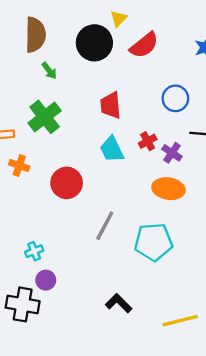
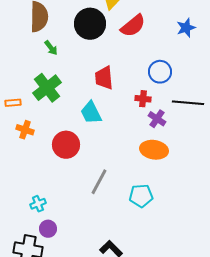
red cross: (148, 141) -> (143, 99), moved, turned 35
cyan trapezoid: (112, 149) -> (91, 113), moved
cyan pentagon: (153, 242) -> (141, 196), size x0.7

